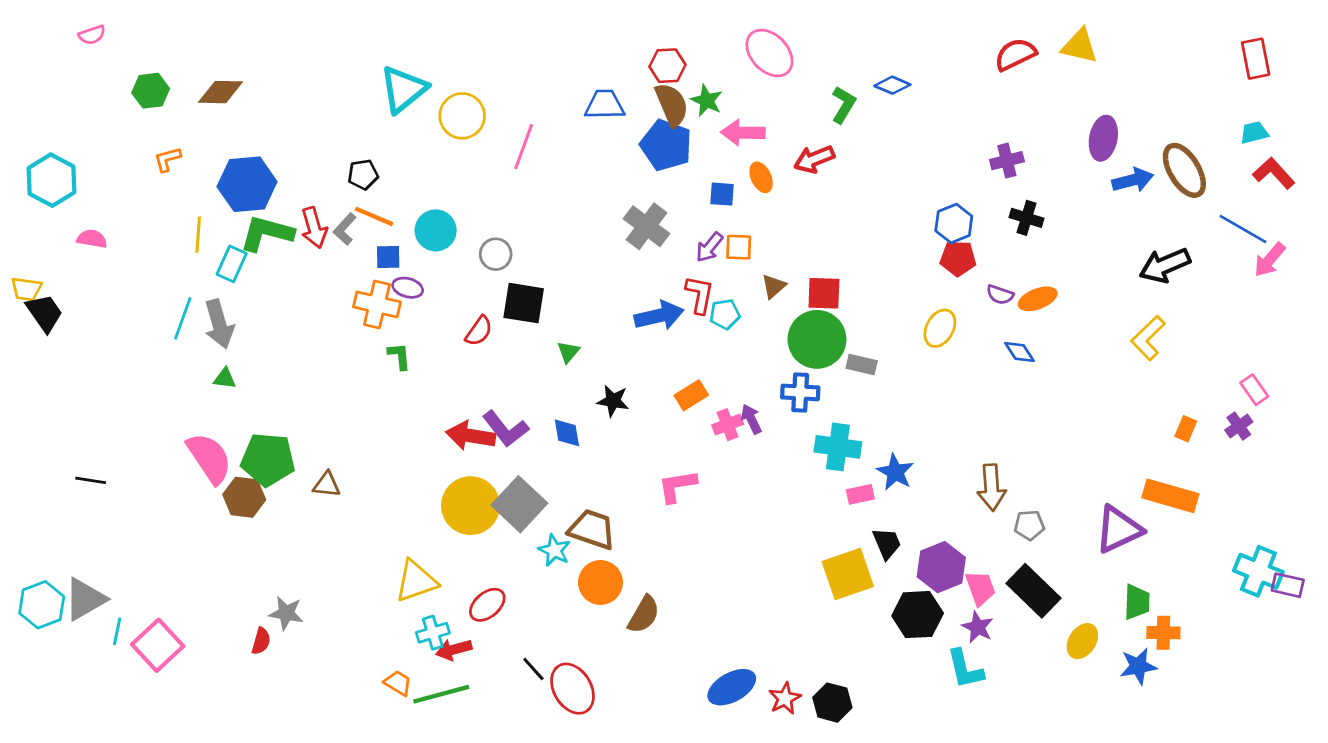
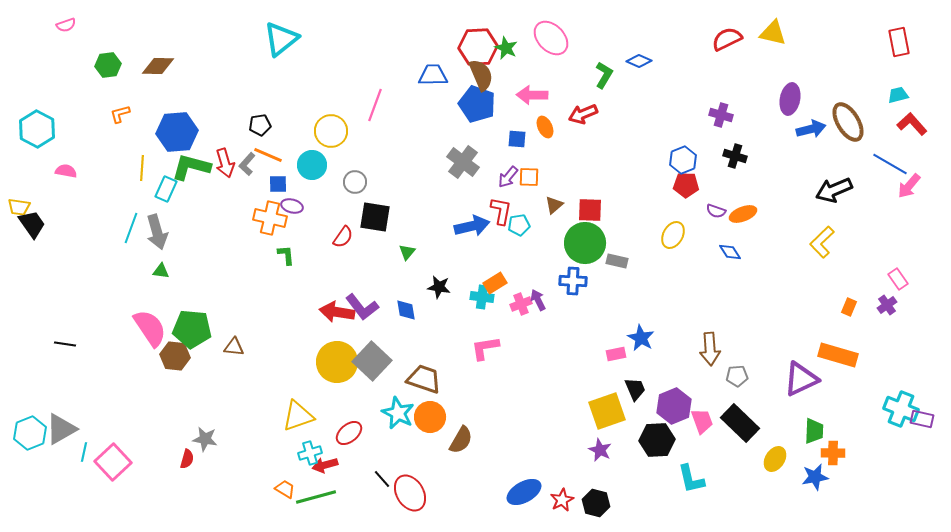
red hexagon: (667, 66) -> (478, 47), size x1.5
cyan triangle: (403, 89) -> (281, 39), moved
green star: (707, 101) -> (506, 48), moved
yellow circle: (462, 116) -> (331, 131), moved
purple cross: (1007, 161) -> (721, 115), turned 30
cyan cross: (838, 447) -> (482, 297), moved, size x0.7
cyan star: (554, 550) -> (398, 413), moved, size x1.4
purple star: (978, 627) -> (600, 450), moved

